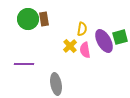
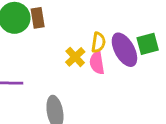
yellow semicircle: (82, 29) -> (98, 42), moved

